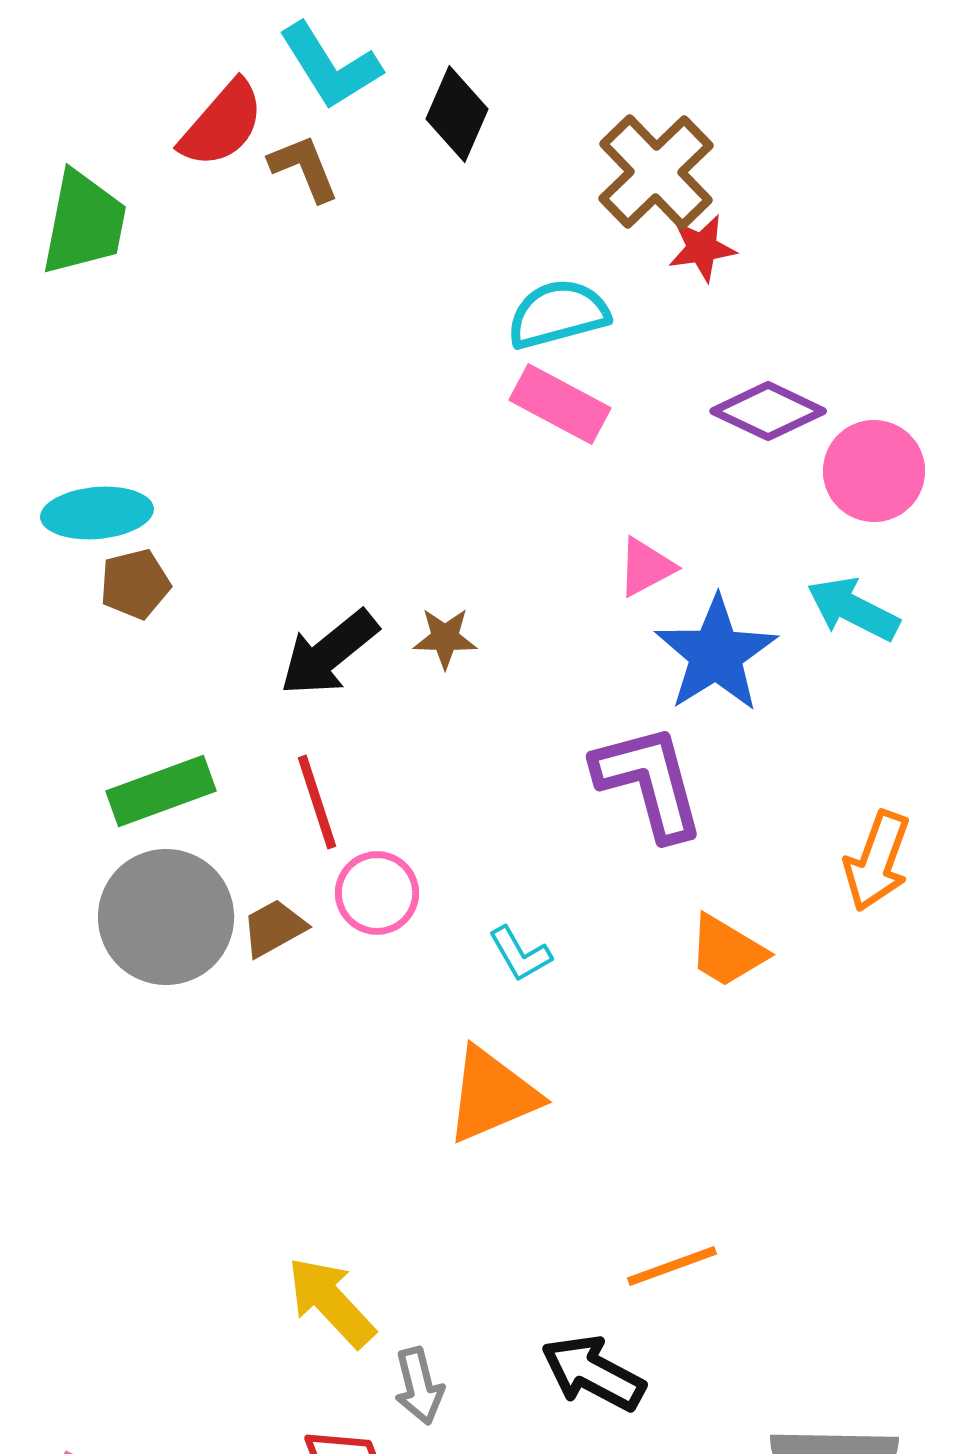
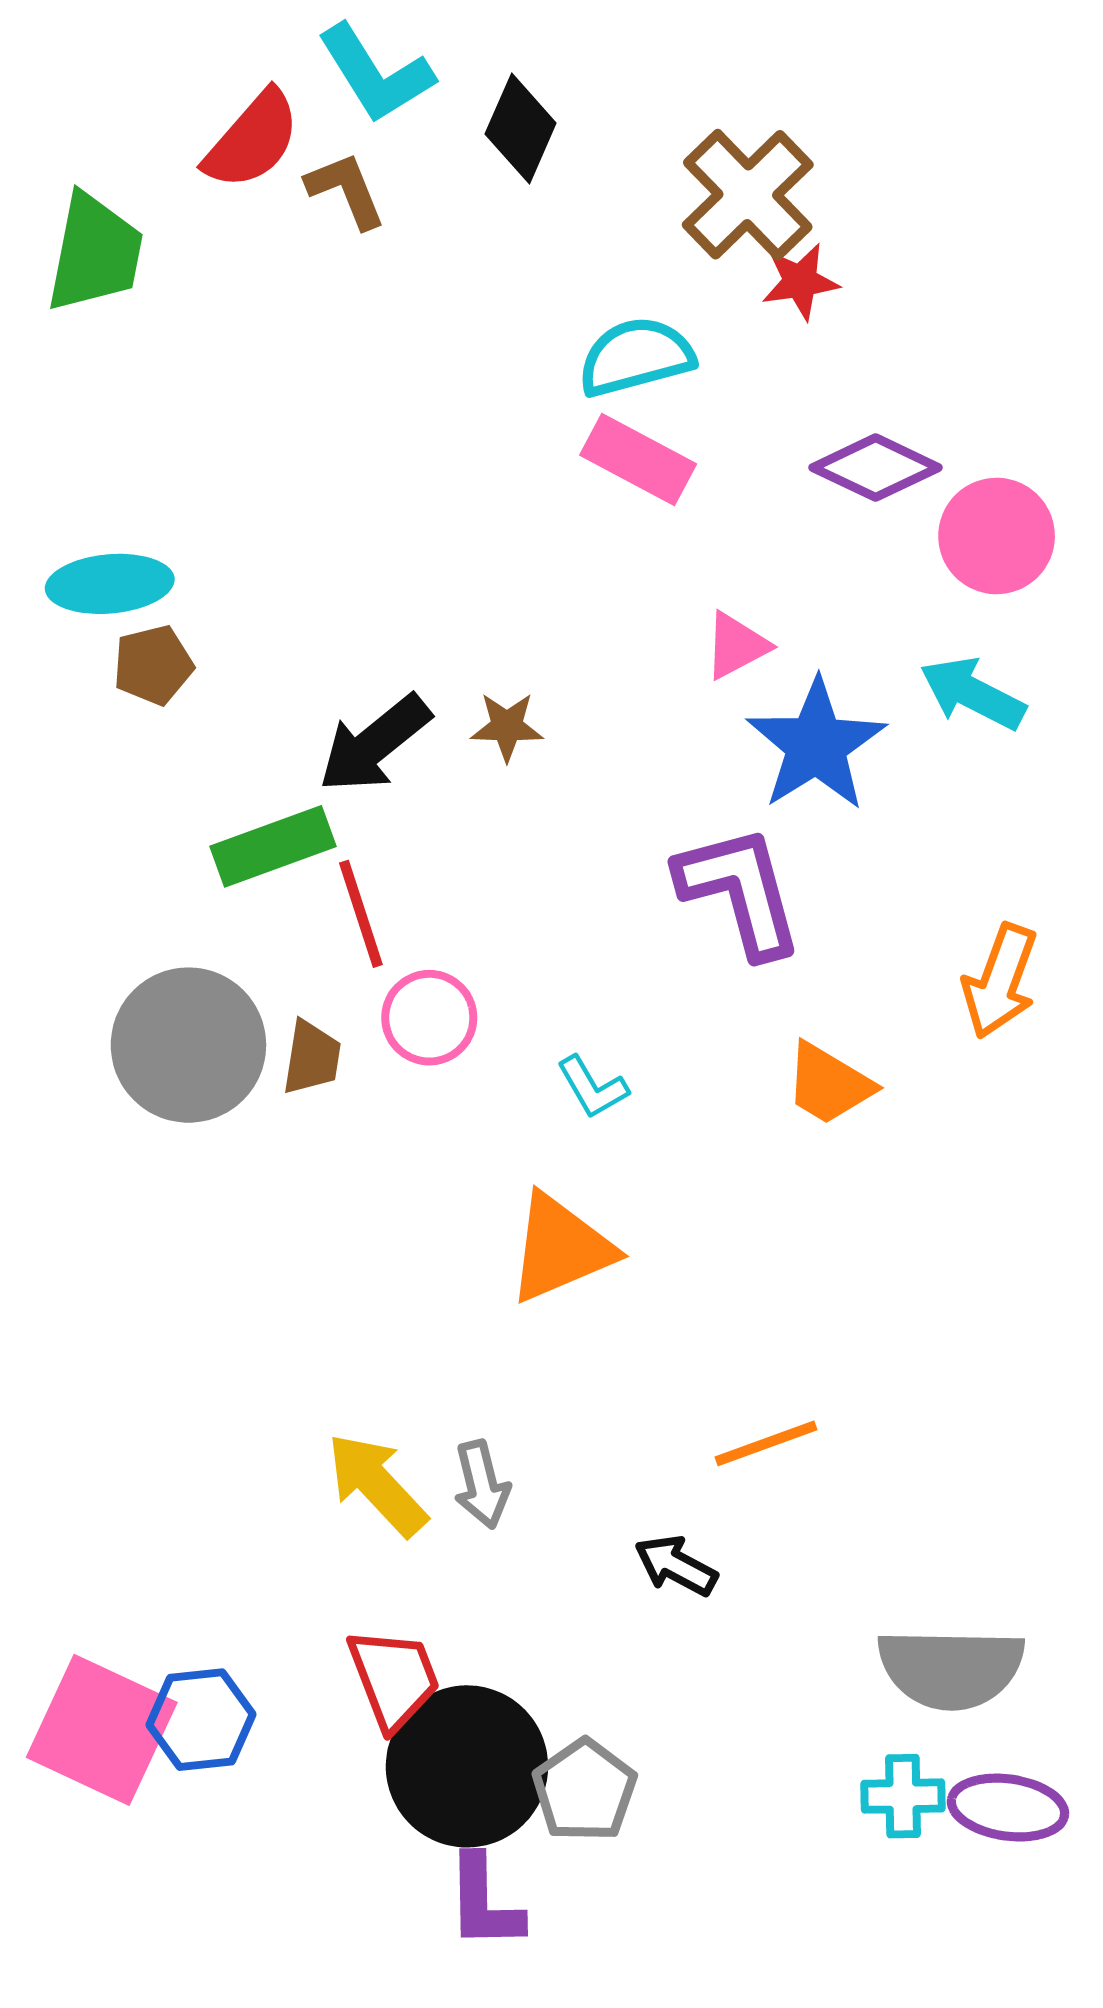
green rectangle: (161, 791) -> (273, 846), moved
brown trapezoid: (274, 928) -> (312, 1058), turned 128
black arrow: (593, 1373) -> (676, 1566), size x0.7
gray arrow: (419, 1386) -> (482, 1484), moved

